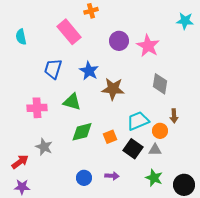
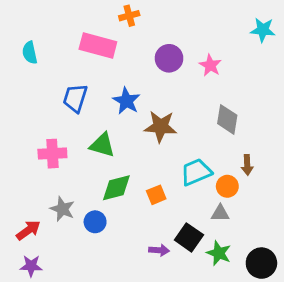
pink rectangle: (69, 32) -> (98, 45), turned -35
pink star: (148, 46) -> (210, 65), size x0.7
black square: (133, 149) -> (189, 237), moved
blue circle: (84, 178) -> (95, 222), moved

